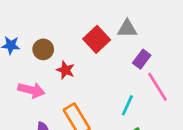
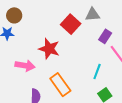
brown circle: (43, 49) -> (14, 15), moved
red star: (66, 70) -> (49, 49), size x1.5

